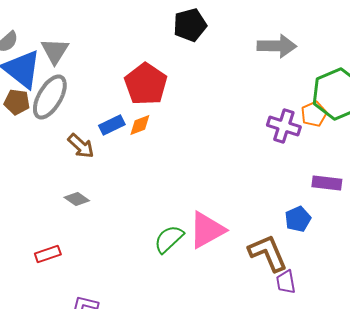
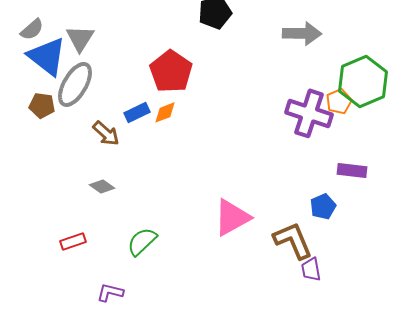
brown pentagon: (17, 102) -> (42, 105), moved
purple cross: (284, 126) -> (309, 113), size x1.4
green semicircle: (169, 239) -> (142, 241), moved

